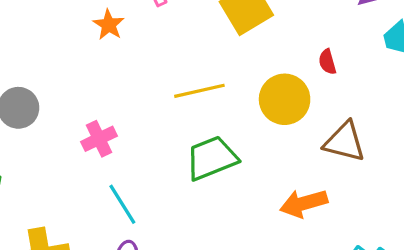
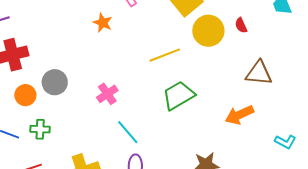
yellow circle: (285, 99) -> (208, 31), moved

